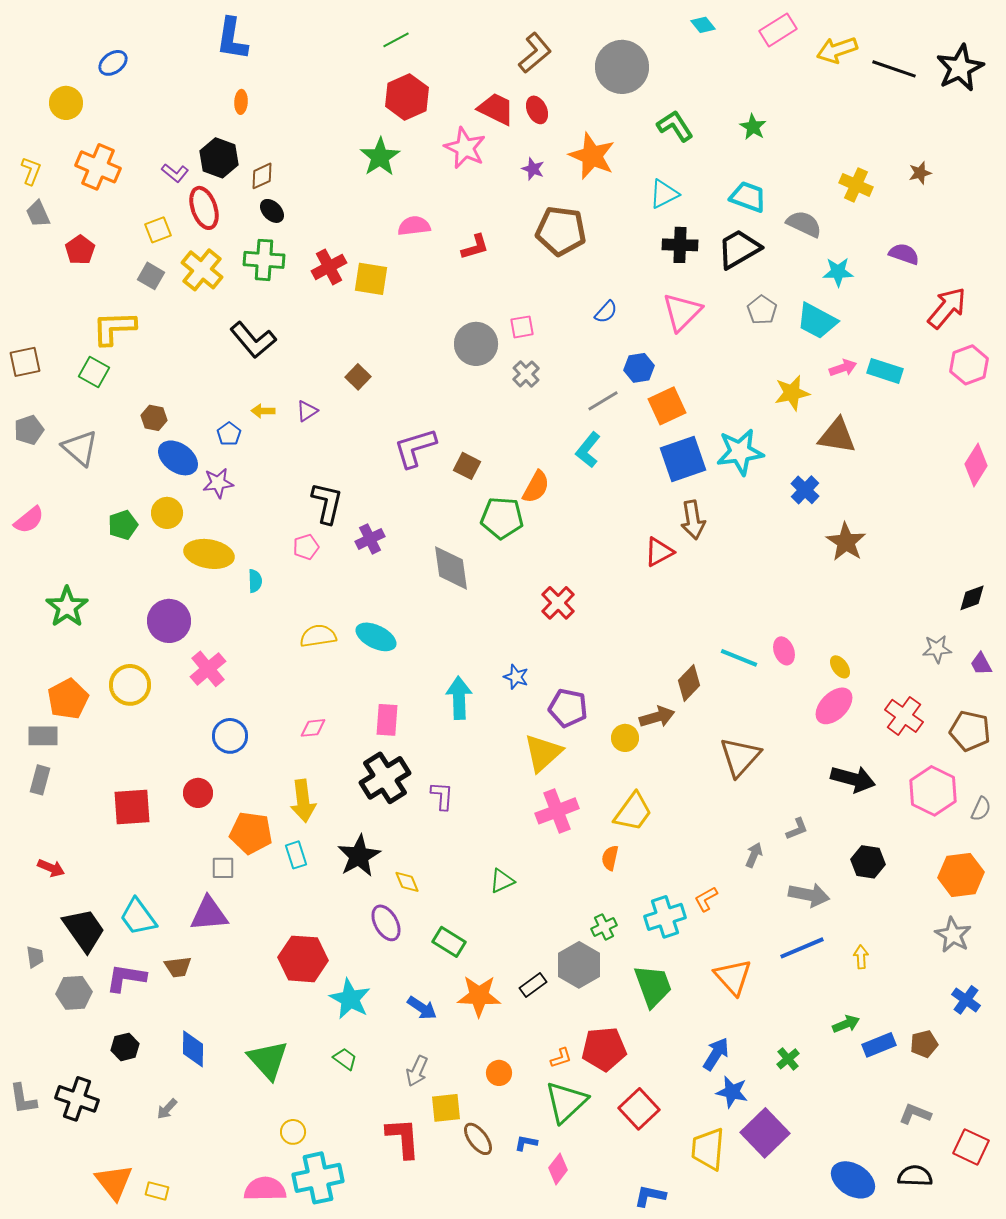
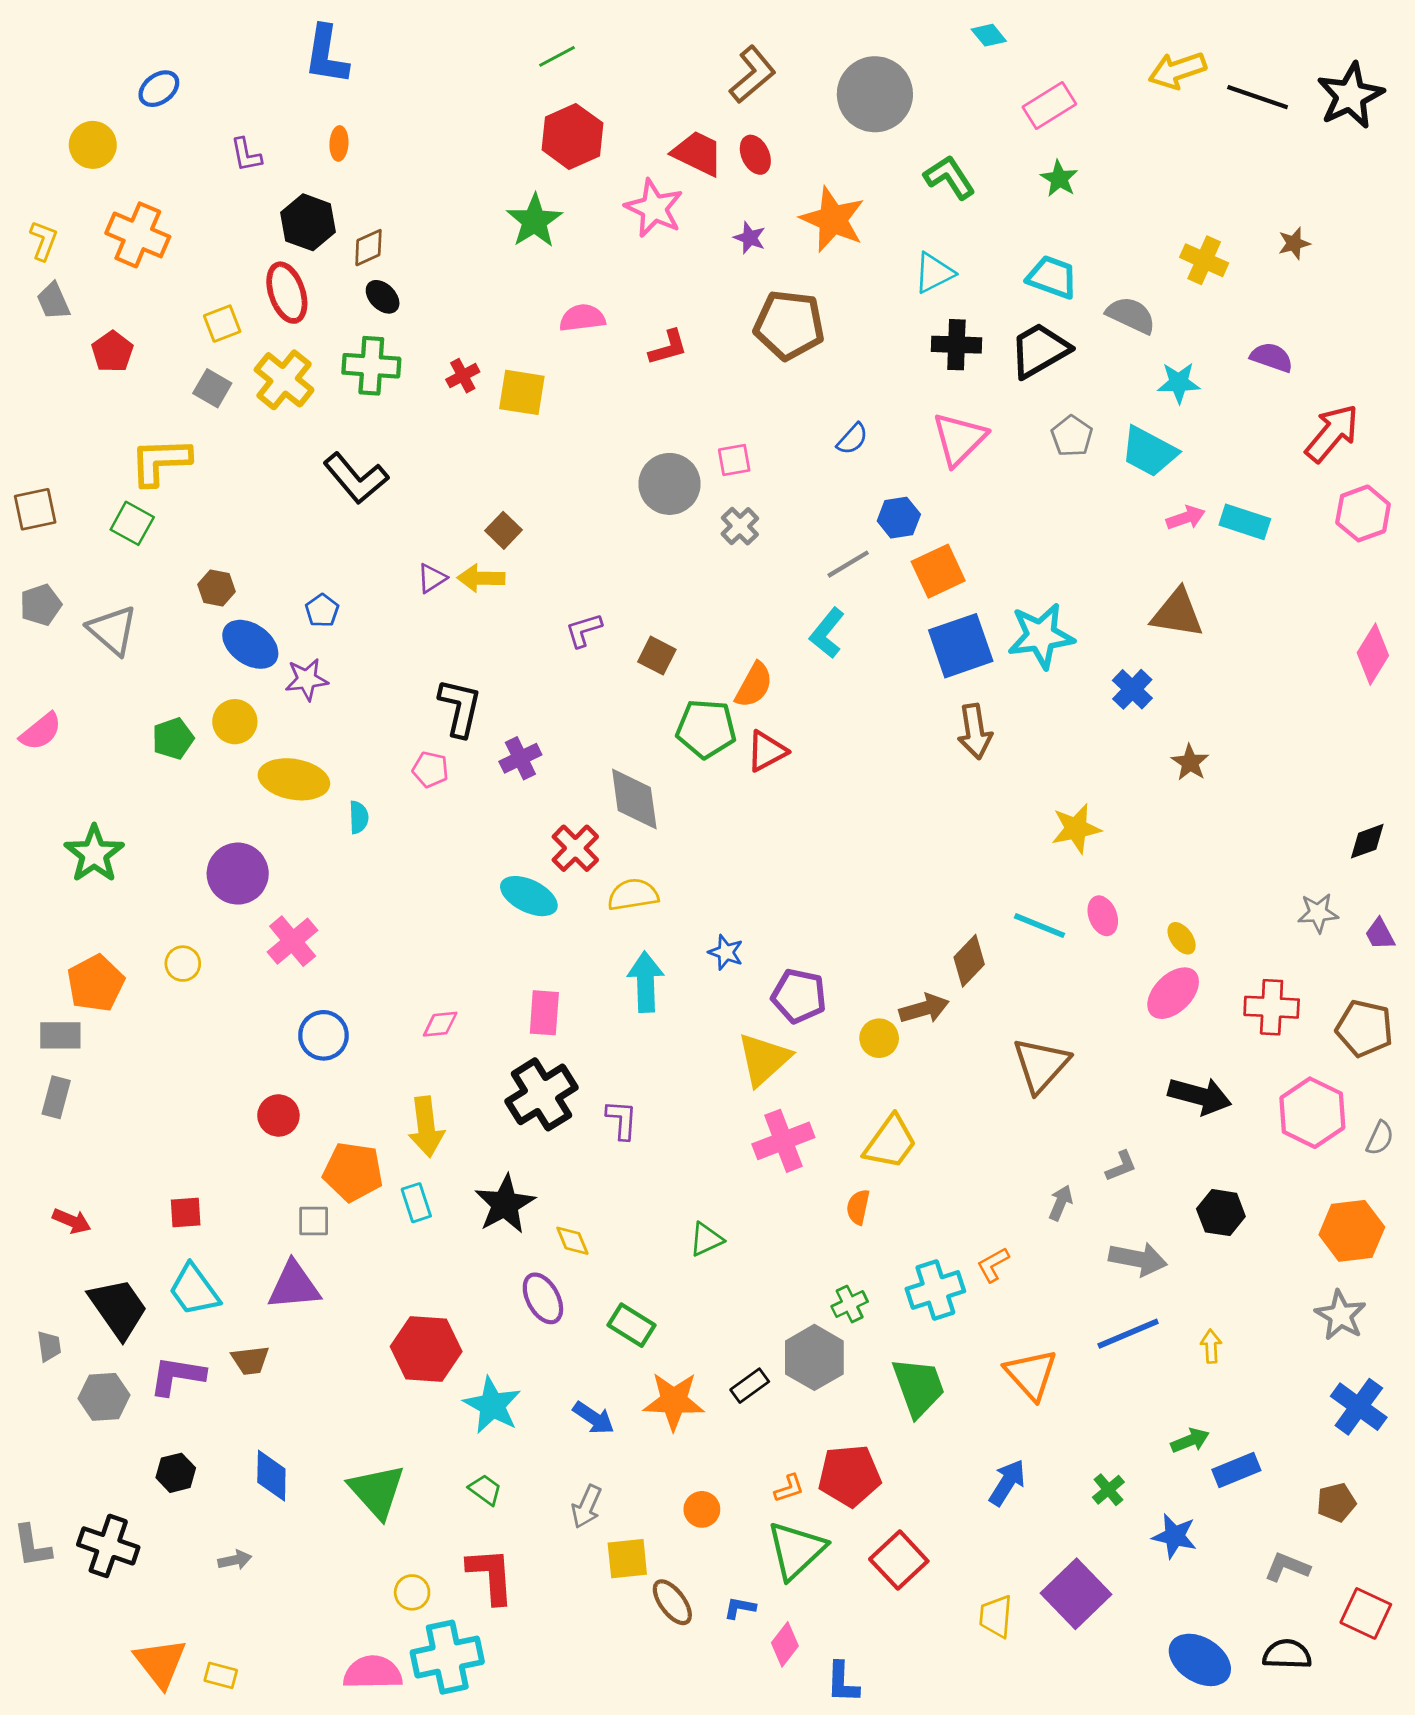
pink rectangle: (778, 30) -> (1049, 106), moved
purple L-shape: (175, 173) -> (246, 155), moved, turned 40
red cross: (329, 267) -> (463, 376), size x0.7
yellow star: (792, 393) -> (1076, 829), moved
yellow arrow: (263, 411) -> (481, 578), moved, size x1.4
purple L-shape: (415, 448) -> (584, 630), size x0.6
brown star: (846, 542) -> (1190, 762), size x0.7
pink pentagon: (306, 547) -> (430, 769), turned 30
red triangle: (659, 552) -> (767, 751), moved
red cross: (558, 603) -> (575, 848), moved
yellow semicircle: (318, 636) -> (633, 895), moved
yellow circle: (130, 685) -> (183, 964), size x0.6
red cross: (904, 716) -> (1272, 1007), turned -33
red square: (132, 807) -> (186, 1213), moved, size x0.6
blue cross: (966, 1000) -> (1359, 1407), size x1.4
brown pentagon: (924, 1044) -> (1336, 1502), moved
blue star: (732, 1092) -> (1175, 1536), moved
gray arrow: (167, 1109) -> (235, 1560), turned -145
red L-shape: (403, 1138) -> (491, 1576), moved
yellow trapezoid: (708, 1149) -> (996, 1616), size x0.7
blue L-shape: (650, 1196) -> (843, 1682), moved, turned -100

